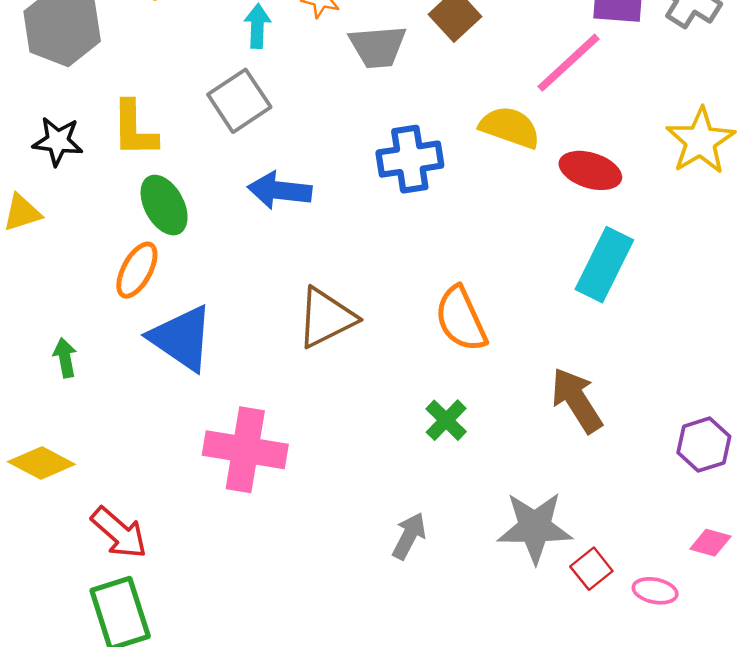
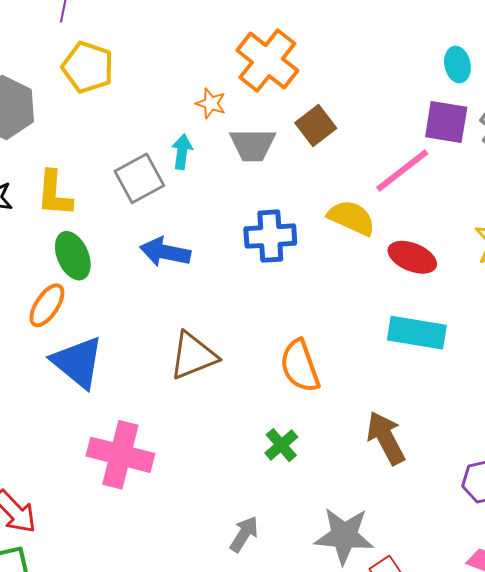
cyan arrow: (257, 26) -> (182, 152), moved
cyan rectangle: (604, 265) -> (417, 333), turned 68

